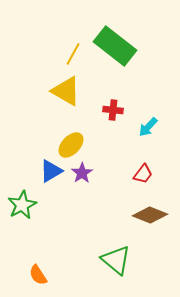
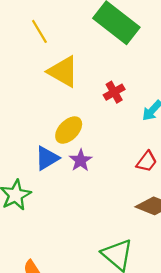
yellow line: (73, 54) -> (39, 31), moved, turned -60
red cross: (113, 110) -> (114, 92), turned -36

